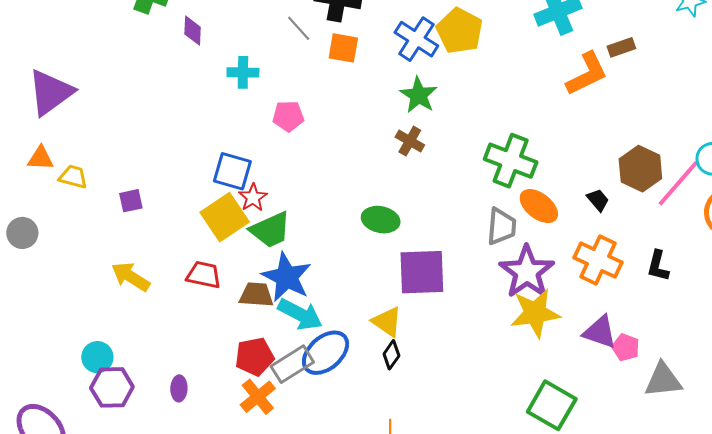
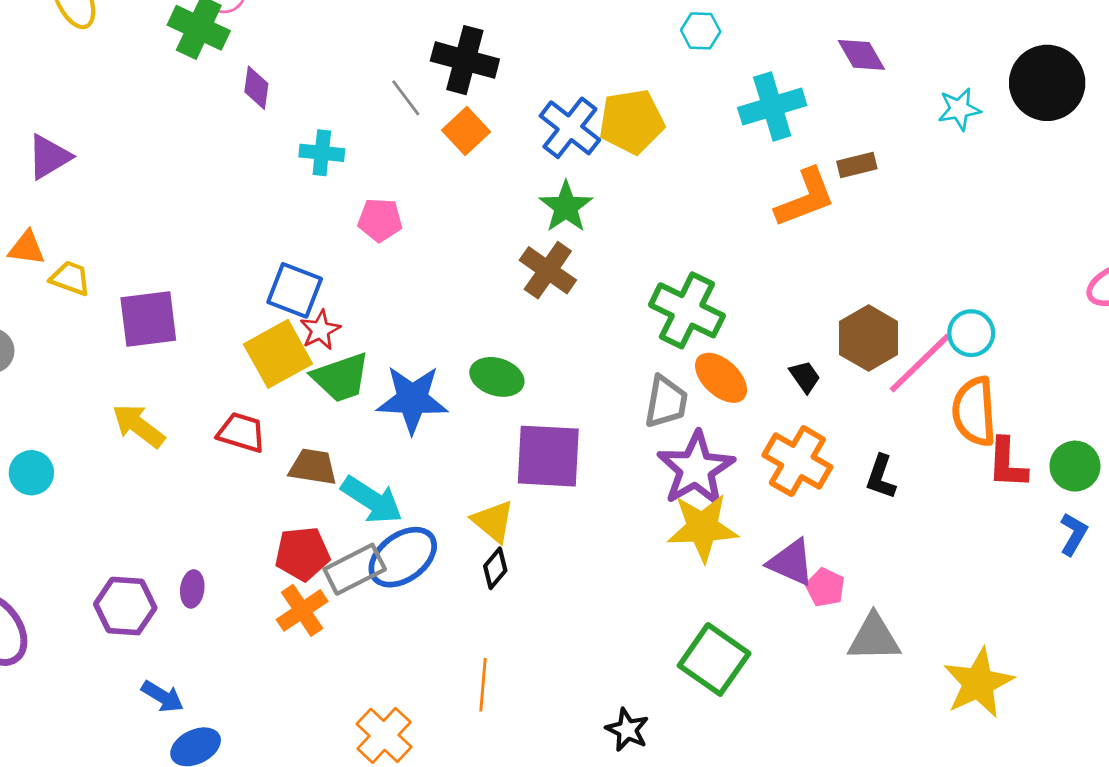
yellow pentagon: (460, 31) -> (632, 122), turned 30
orange square: (343, 48) -> (466, 131), turned 32
purple triangle: (51, 92) -> (49, 157), size x0.7
brown cross: (410, 141) -> (548, 270), size x1.4
purple square: (131, 201) -> (148, 319), size x1.8
blue star: (287, 277) -> (412, 399), moved, turned -30
cyan circle: (97, 357) -> (31, 473), moved
purple hexagon: (112, 387) -> (125, 606), moved

